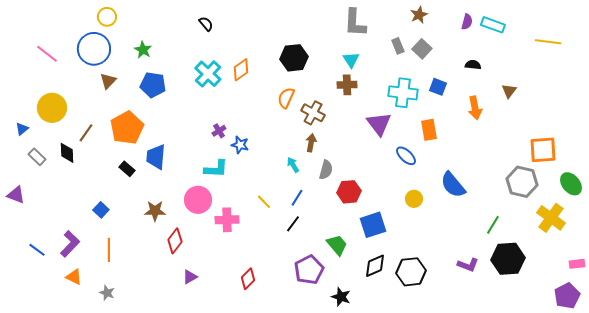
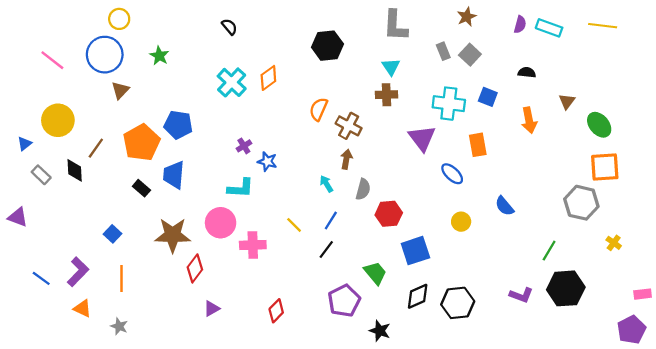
yellow line: (548, 42) -> (603, 26), moved
black hexagon: (294, 58) -> (327, 46), moved
blue pentagon: (153, 85) -> (178, 125), moved
green ellipse: (571, 184) -> (599, 125), moved
blue semicircle: (453, 185) -> (505, 206), size x0.7
brown star: (155, 211) -> (173, 235), size x1.5
yellow cross: (551, 218) -> (614, 243), size x0.5

